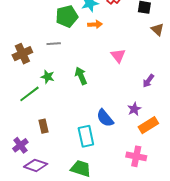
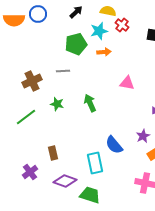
pink triangle: (118, 56) -> (127, 83), turned -42
green line: (29, 94) -> (26, 117), moved
purple diamond: (36, 165) -> (65, 181), moved

